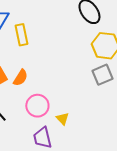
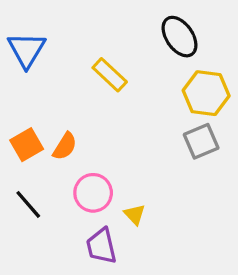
yellow rectangle: (21, 35) -> (110, 75), moved, turned -35

